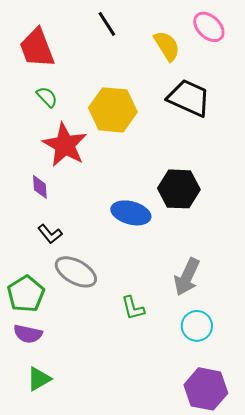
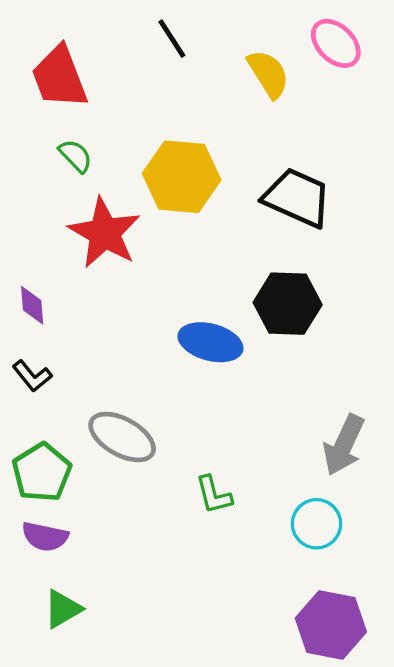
black trapezoid: (189, 98) -> (297, 198), moved
purple diamond: (40, 187) -> (32, 305), moved
black L-shape: (50, 234) -> (32, 376), moved
gray arrow: (187, 277) -> (344, 445), moved

